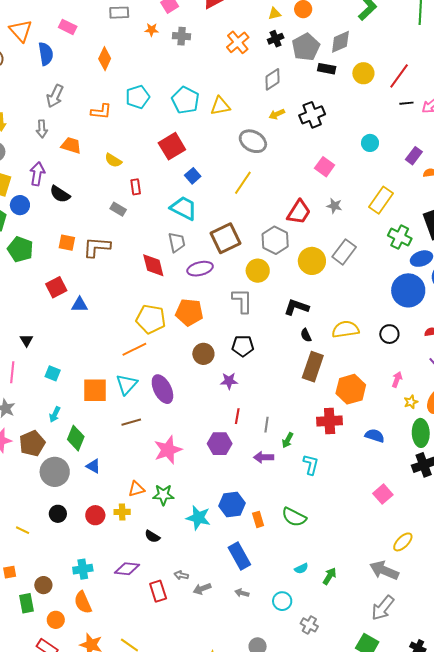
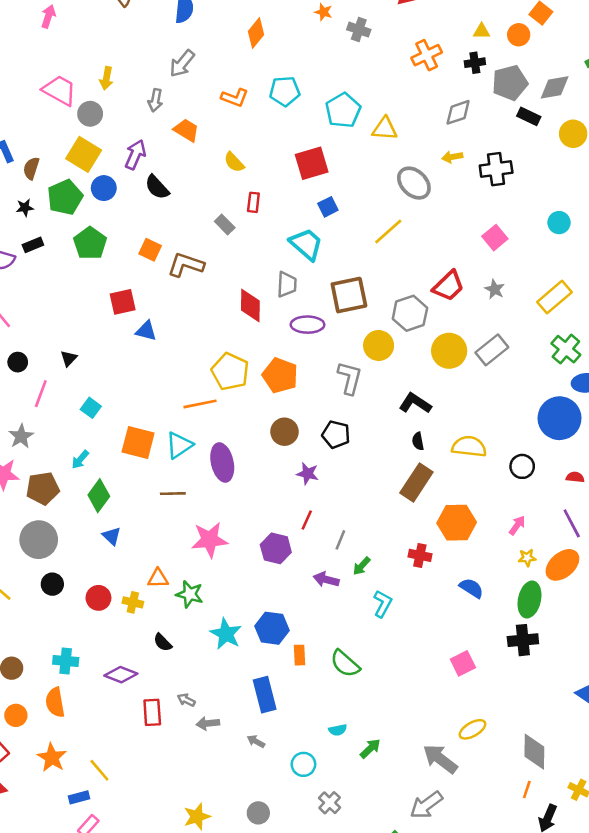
red cross: (330, 421) -> (420, 555), size x0.7
gray circle: (55, 472) -> (39, 540), moved

